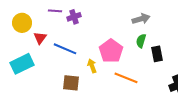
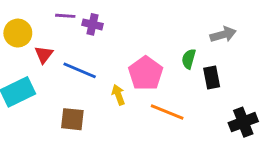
purple cross: (74, 17) -> (93, 24), turned 32
gray arrow: (141, 19) -> (223, 34), moved
brown square: (71, 83) -> (72, 119), moved

